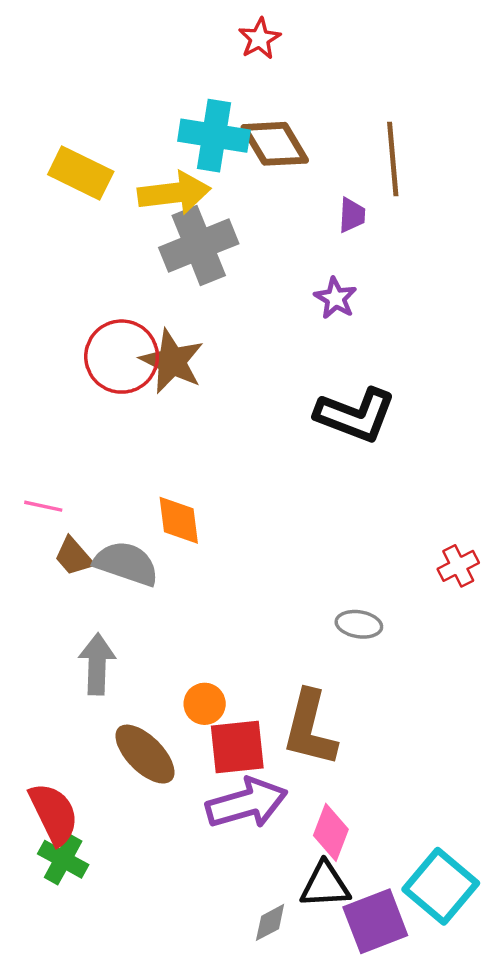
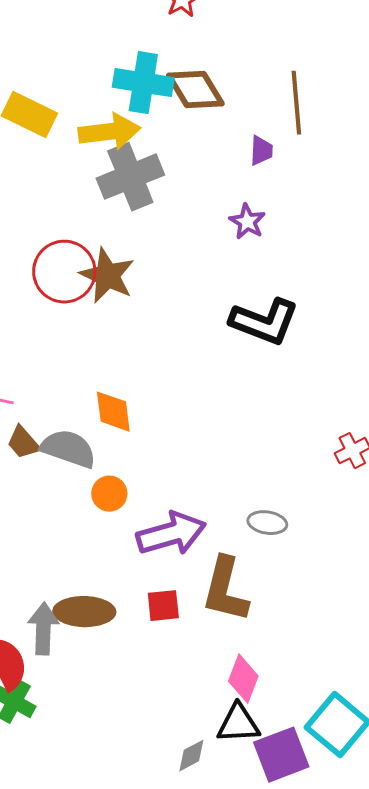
gray ellipse: (359, 624) -> (267, 523), moved
gray arrow: (97, 664) -> (43, 629), moved
orange circle: (205, 704) -> (109, 494), moved
red square: (237, 747) -> (163, 606), size x0.7
brown ellipse: (145, 754) -> (84, 612), turned -44
purple arrow: (247, 803) -> (171, 534), moved

